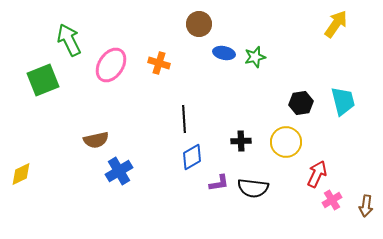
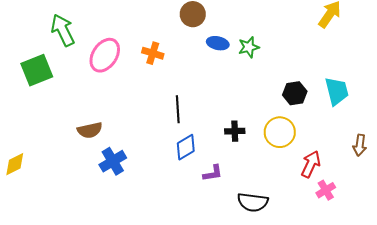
black semicircle: (253, 188) -> (253, 202), moved
brown arrow: (366, 206) -> (360, 145), moved

